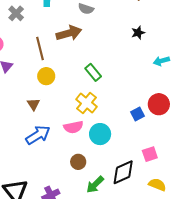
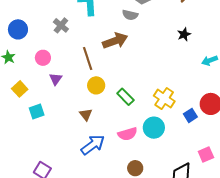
green rectangle: (93, 72) -> (125, 97), moved
yellow cross: (87, 103) -> (164, 99), moved
cyan circle: (100, 134) -> (154, 128), moved

